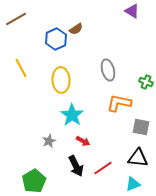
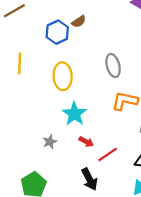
yellow line: (21, 68) -> (20, 63), turned 30
black arrow: (76, 166) -> (89, 179), moved
red line: (103, 168) -> (108, 155), moved

